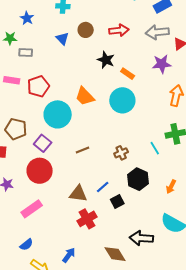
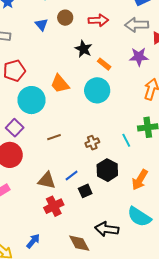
orange arrow: (171, 187) -> (140, 180), size x1.5

